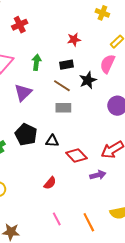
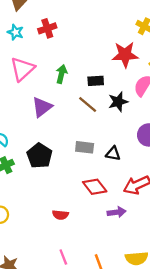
red star: (74, 40) -> (125, 55), moved, size x1.6
gray rectangle: (63, 108) -> (85, 147), moved
black triangle: (52, 141) -> (113, 154), moved
red semicircle: (50, 183) -> (60, 215), turned 48

